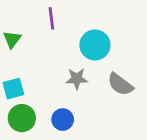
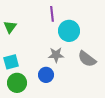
purple line: (51, 18) -> (52, 14), moved
blue circle: (63, 120) -> (46, 75), moved

